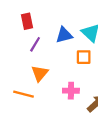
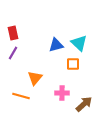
red rectangle: (27, 21) -> (13, 33), moved
purple line: (35, 44) -> (13, 53), moved

